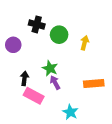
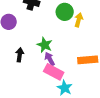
green circle: (59, 35) -> (65, 12), moved
pink rectangle: (34, 96) -> (54, 72), moved

